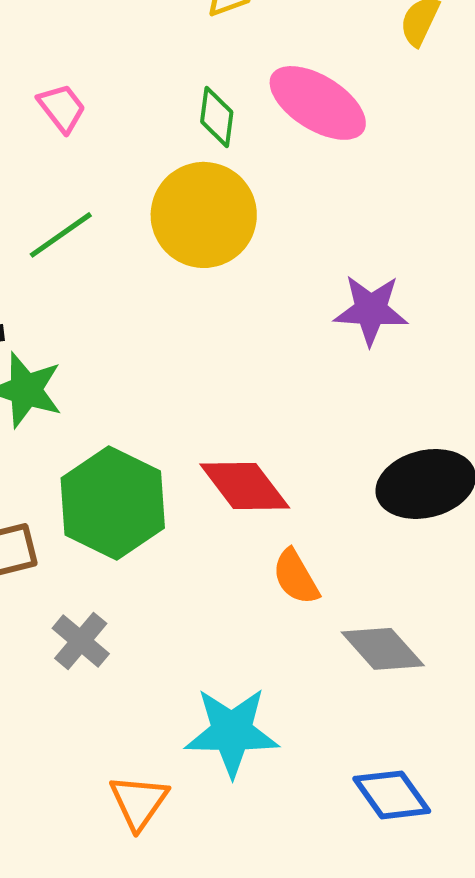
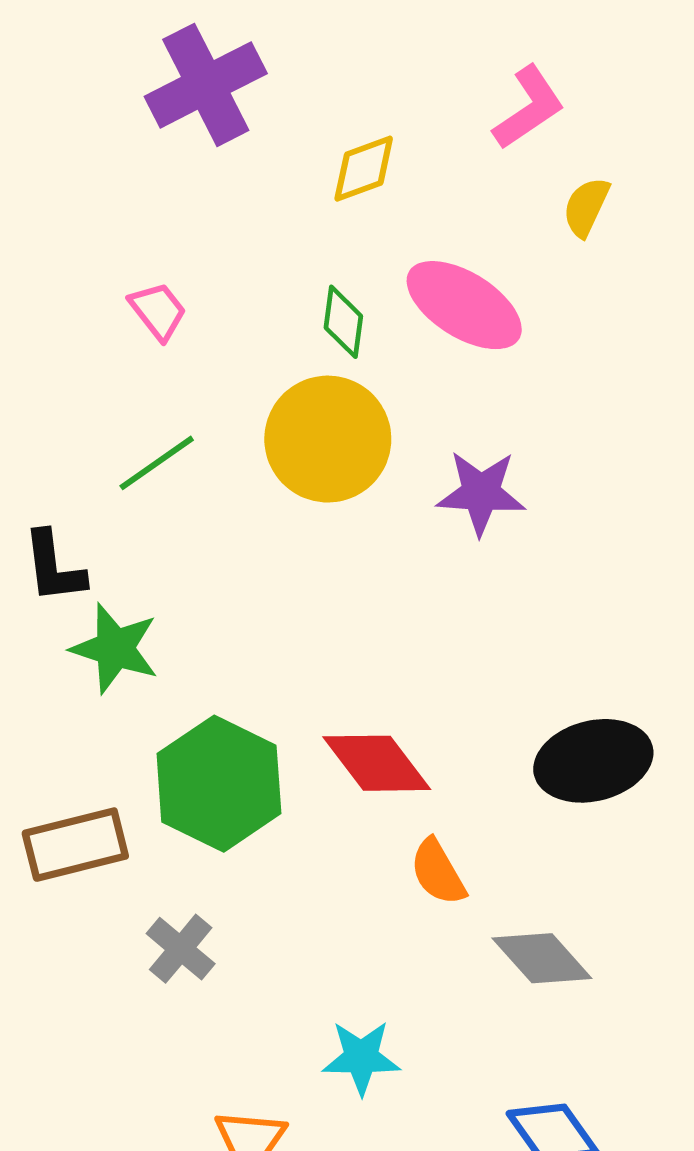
purple star: (371, 310) -> (481, 493), moved
cyan star: (232, 732) -> (361, 1058), size x0.7

